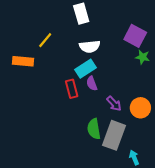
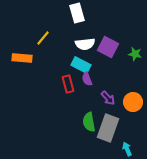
purple square: (135, 36) -> (108, 47), moved
cyan rectangle: (85, 69) -> (81, 65), turned 60

